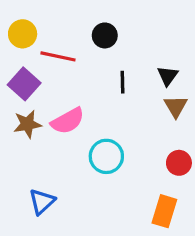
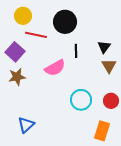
yellow circle: (23, 34) -> (23, 16), moved
black circle: (105, 35) -> (65, 22), size x1.5
pink semicircle: (68, 121) -> (55, 68), moved
cyan circle: (106, 156) -> (81, 100), moved

